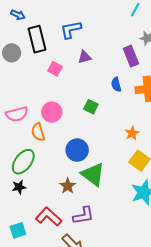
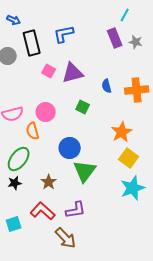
purple rectangle: (131, 56) -> (115, 38), moved
purple triangle: (85, 57) -> (73, 73), moved, size x1.6
orange star: (132, 133) -> (122, 132), size x1.5
green triangle: (93, 174) -> (85, 171), turned 30
brown star: (68, 186) -> (49, 182), moved

